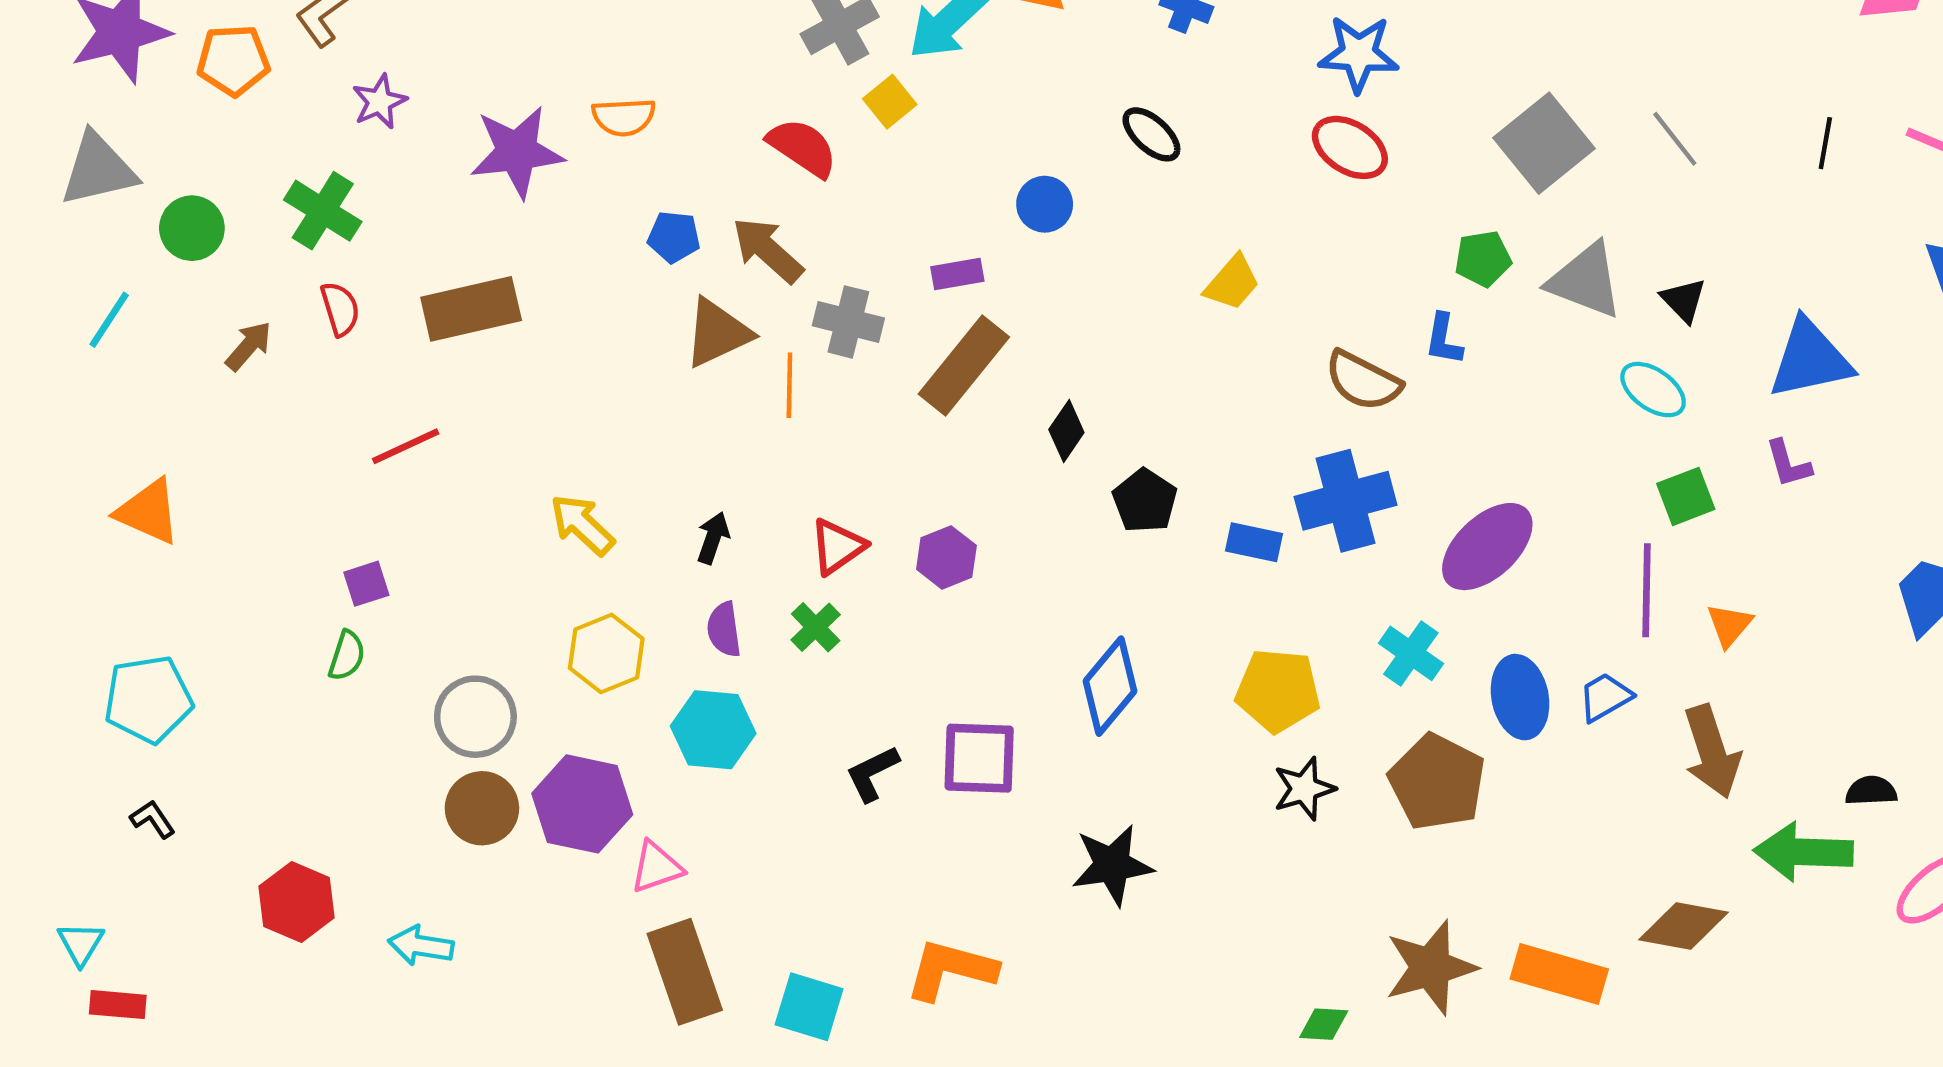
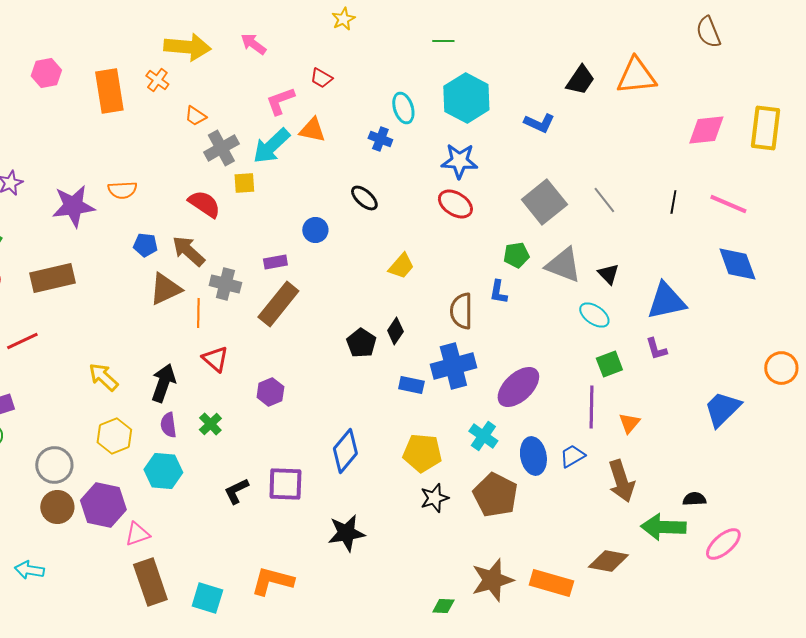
yellow square: (890, 102) -> (244, 183), turned 35
brown semicircle: (1363, 381) -> (461, 311), turned 63
black diamond: (1066, 431) -> (395, 331), moved
black pentagon: (1145, 501) -> (361, 343), moved
black arrow: (713, 538) -> (163, 383), size x1.6
red triangle: (837, 547) -> (215, 359), moved, turned -44

